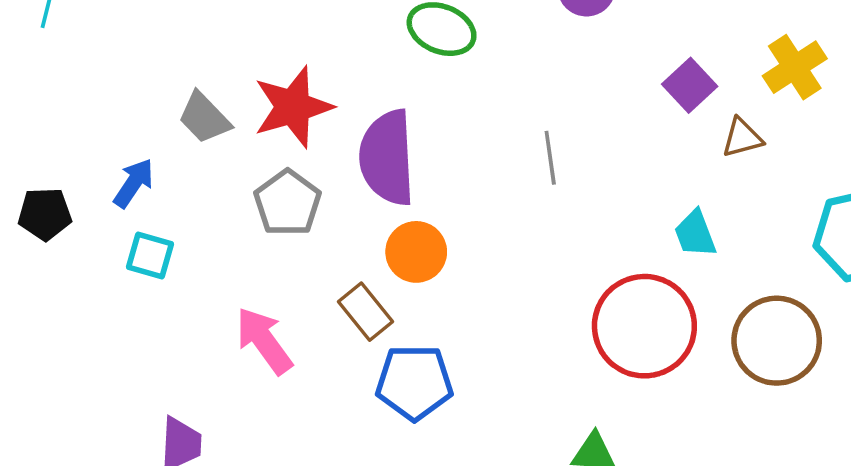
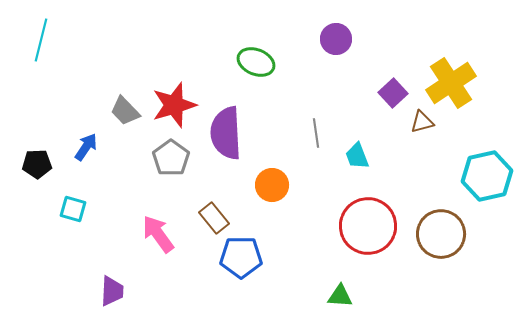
yellow cross: (795, 67) -> (451, 83), size x1.4
cyan trapezoid: (695, 234) -> (357, 156), moved
orange circle: (416, 252) -> (272, 185), moved
cyan square: (150, 256) -> (73, 209), moved

